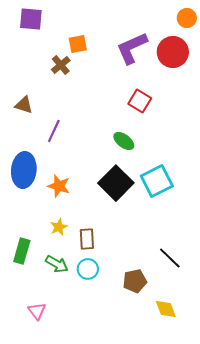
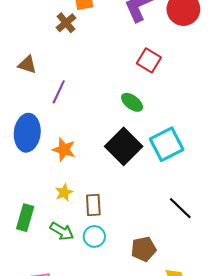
black line: (170, 258) -> (180, 208), moved

